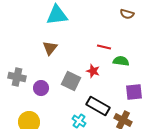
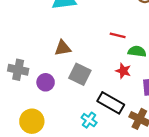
brown triangle: (50, 48) -> (63, 48), moved, turned 42
red star: (93, 71) -> (123, 71), moved

